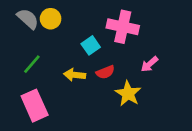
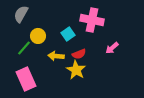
gray semicircle: (28, 19) -> (21, 14), turned -102
yellow circle: (51, 19) -> (38, 36), moved
yellow star: (128, 94) -> (76, 70), moved

